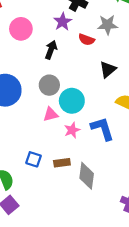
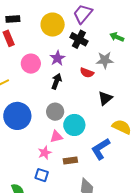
purple star: (63, 22) -> (57, 58), moved
blue L-shape: (102, 129) -> (101, 149), turned -105
pink star: (72, 130) -> (45, 153), moved
brown rectangle: (62, 163) -> (70, 160), moved

